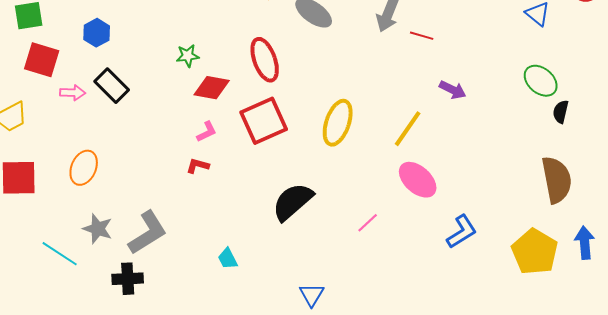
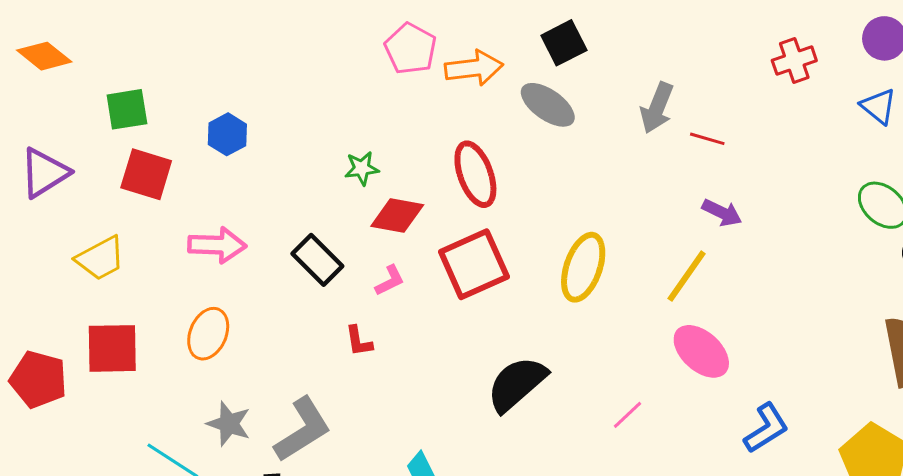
black rectangle: (112, 86) -> (317, 260), moved
purple arrow: (453, 90) -> (722, 213), moved
pink arrow: (73, 93) -> (217, 245), moved, size x1.5
red L-shape: (198, 166) -> (359, 341), moved, turned -115

